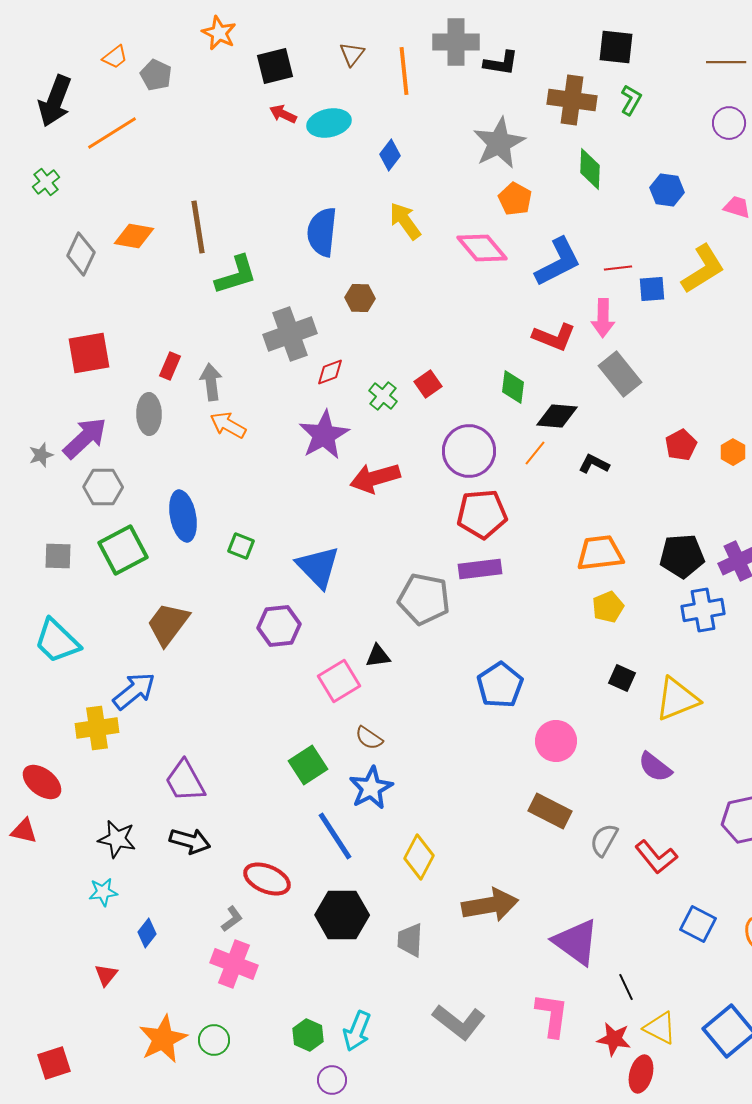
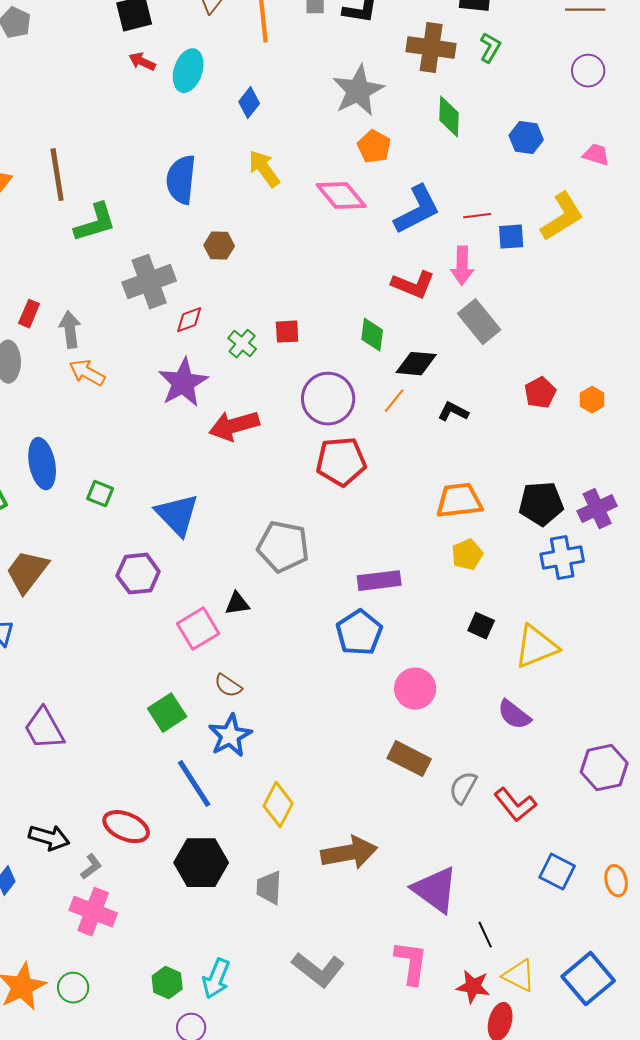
cyan ellipse: (329, 123) -> (188, 71), turned -60
red square: (428, 384) -> (287, 332), turned 32
purple rectangle: (480, 569) -> (379, 581), moved
black arrow: (190, 841) -> (49, 838), moved

